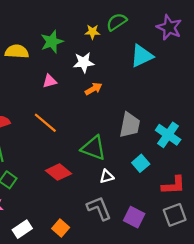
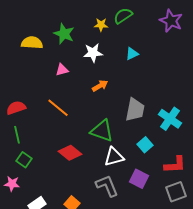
green star: (52, 42) -> (64, 34), turned -30
cyan triangle: (142, 56) -> (132, 54), moved, size x0.6
orange arrow: (94, 89) -> (100, 86), moved
white triangle: (107, 176) -> (114, 157), size x1.5
purple square: (134, 217) -> (139, 179), moved

